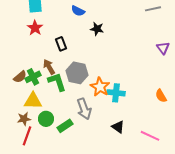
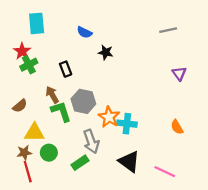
red star: (35, 28) -> (22, 51), moved
green cross: (33, 77) -> (29, 65), moved
green rectangle: (65, 126) -> (80, 163), moved
black triangle: (118, 127) -> (129, 162), size x1.5
red line: (27, 136) -> (28, 172), turned -36

